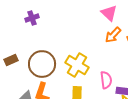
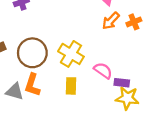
pink semicircle: (106, 80) -> (103, 70), turned -48

